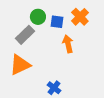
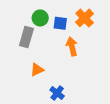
gray rectangle: (25, 35) -> (26, 37), turned -30
orange triangle: (20, 65) -> (37, 70), moved, size x0.6

